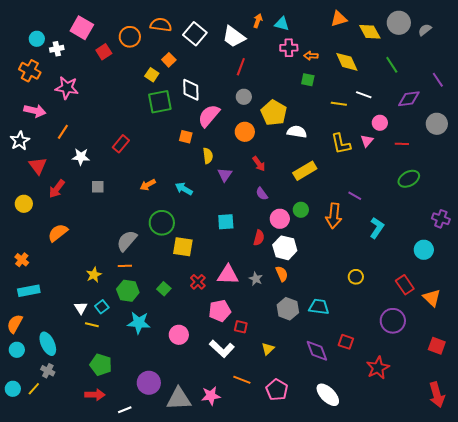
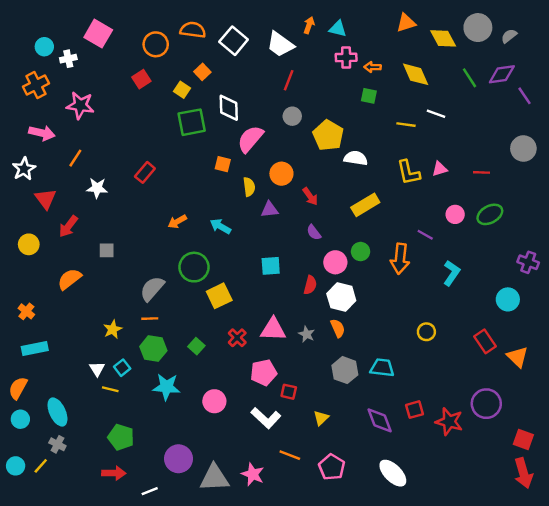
red square: (104, 52) -> (141, 79), moved
orange cross: (30, 71) -> (36, 85), turned 35
purple diamond: (409, 99) -> (502, 74), moved
pink circle: (380, 123) -> (455, 214), moved
orange circle: (245, 132) -> (281, 174), moved
pink triangle: (367, 141) -> (440, 169), turned 32
purple triangle: (225, 175) -> (269, 210), turned 49
gray square: (98, 187) -> (107, 250), moved
yellow square: (183, 247) -> (219, 296), turned -35
purple circle: (393, 321) -> (486, 404), moved
red square: (346, 342) -> (414, 410), turned -35
red square: (437, 346) -> (523, 440), moved
red star: (378, 368) -> (449, 422), moved, turned -30
pink star: (211, 396) -> (253, 474), turned 30

